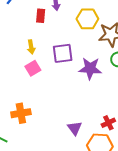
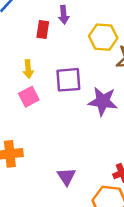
purple triangle: (75, 128) -> (66, 177), moved

